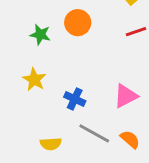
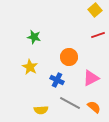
orange circle: (78, 23) -> (69, 57), moved

